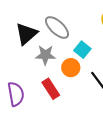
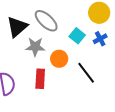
cyan square: (82, 50) -> (77, 36), moved
red rectangle: (51, 89) -> (40, 79), turned 36

